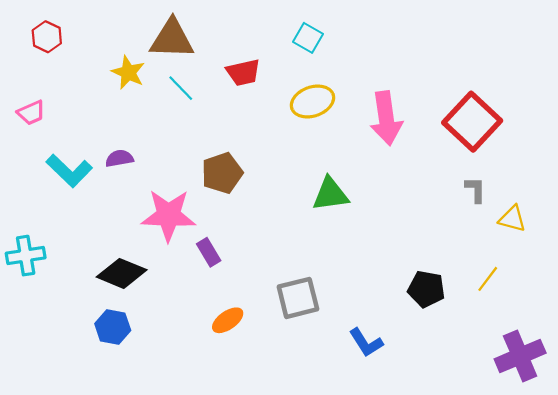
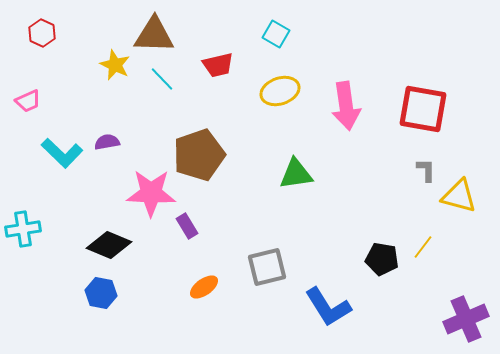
red square: (472, 122) -> (423, 109), turned -33
brown pentagon: (222, 173) -> (199, 155), size x1.4
yellow triangle: (512, 219) -> (459, 196), size x1.4
yellow line: (488, 279) -> (423, 247), moved
blue L-shape: (366, 343) -> (328, 307), size x1.5

